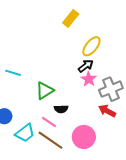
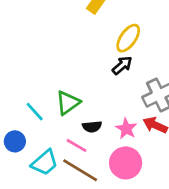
cyan line: (13, 73) -> (35, 112), moved, turned 35
pink star: (89, 79) -> (126, 129), moved

